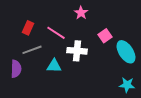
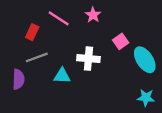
pink line: (56, 33) -> (59, 18), moved

